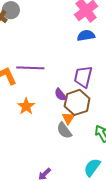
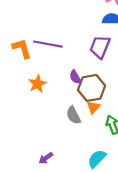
purple trapezoid: (83, 77) -> (100, 47), moved
orange triangle: (68, 118) -> (93, 107), moved

